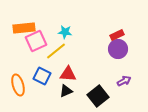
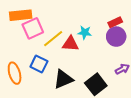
cyan star: (65, 32) -> (85, 32), moved
red triangle: (68, 74) -> (70, 44), moved
black triangle: (66, 91) -> (63, 79), size x1.5

